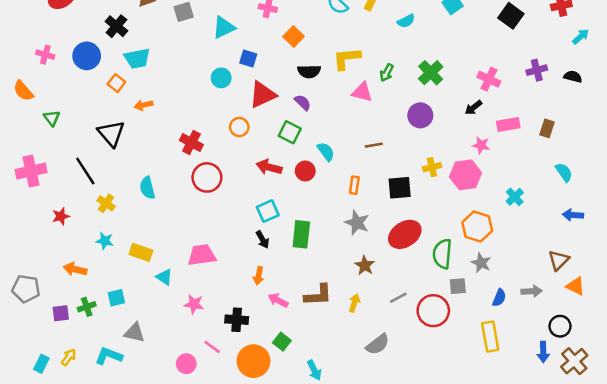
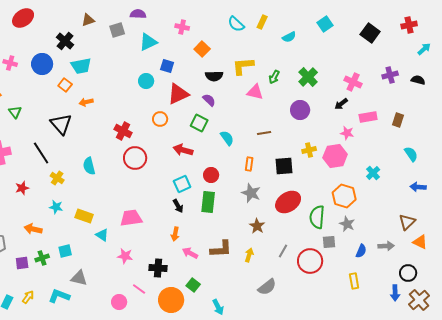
red circle: (305, 171) -> (211, 175), moved
gray line: (398, 298) -> (283, 251), turned -32
yellow rectangle: (490, 337) -> (354, 281), size x0.7

